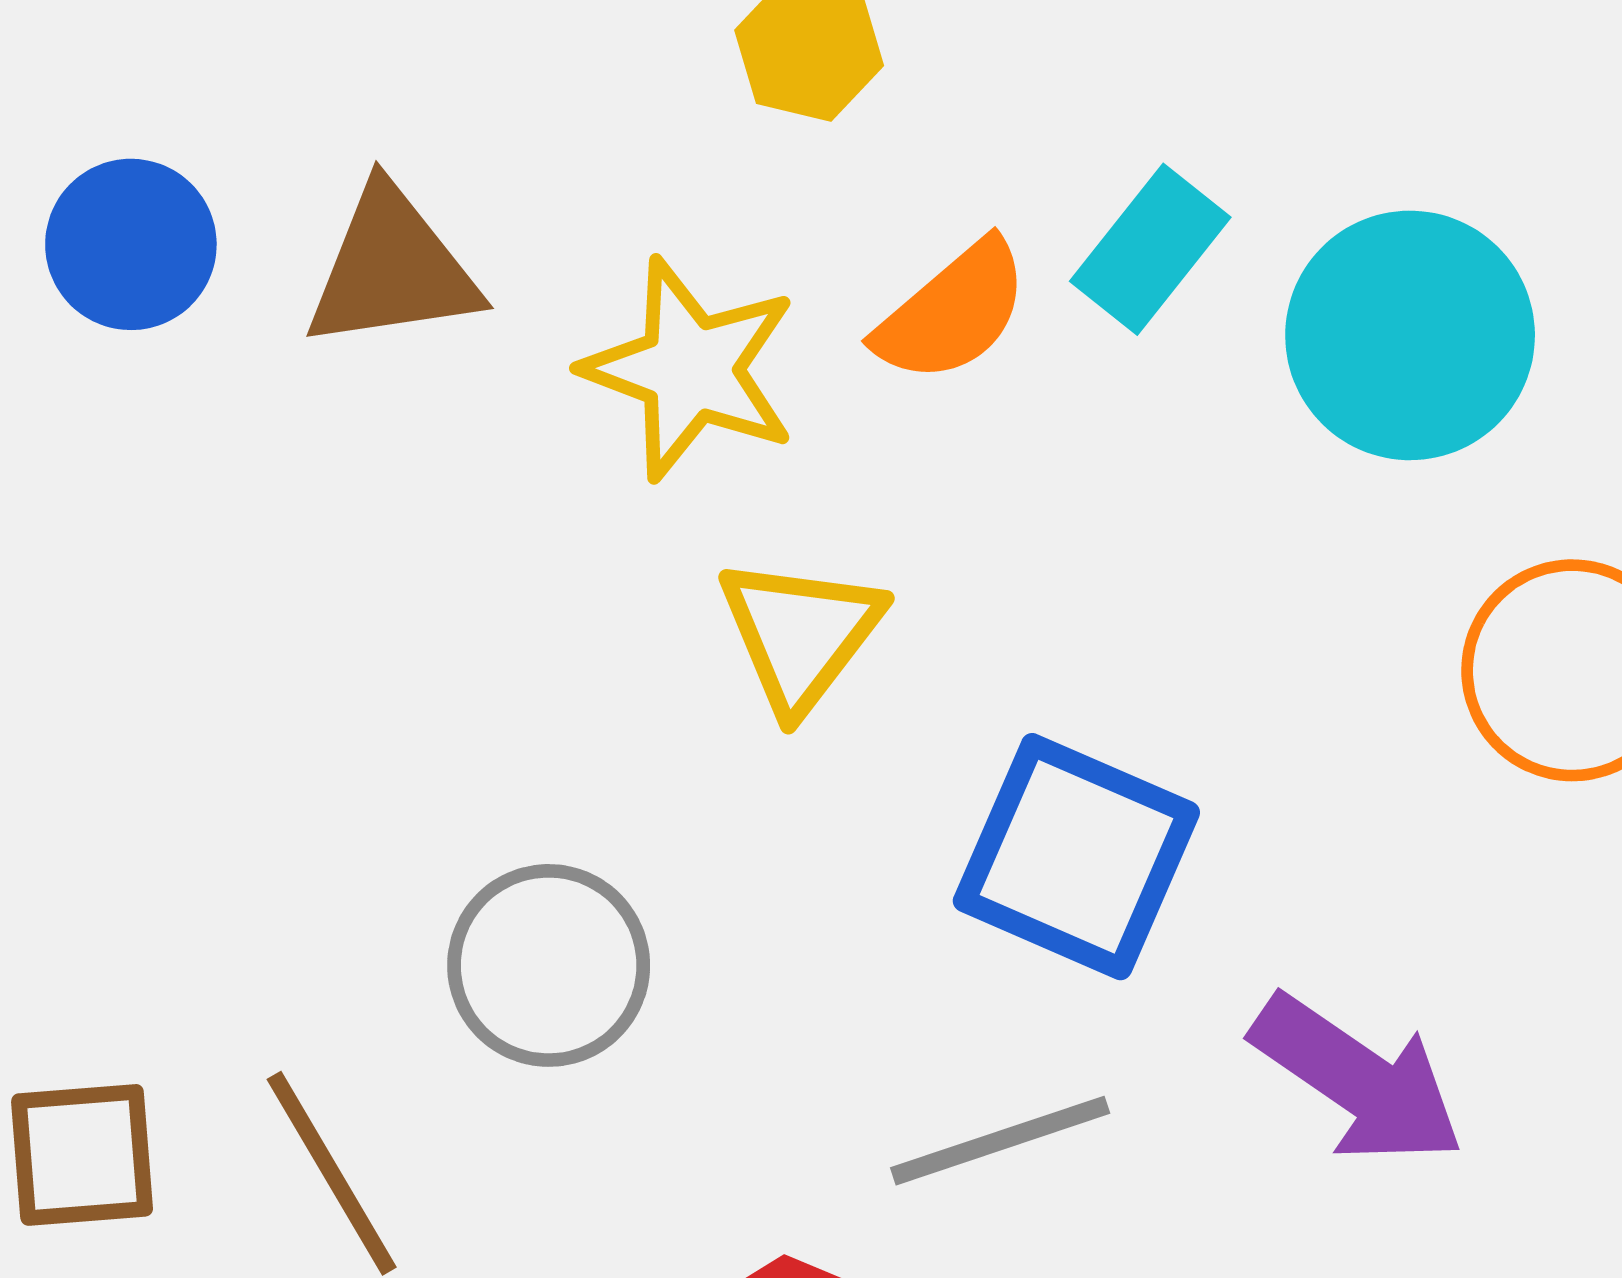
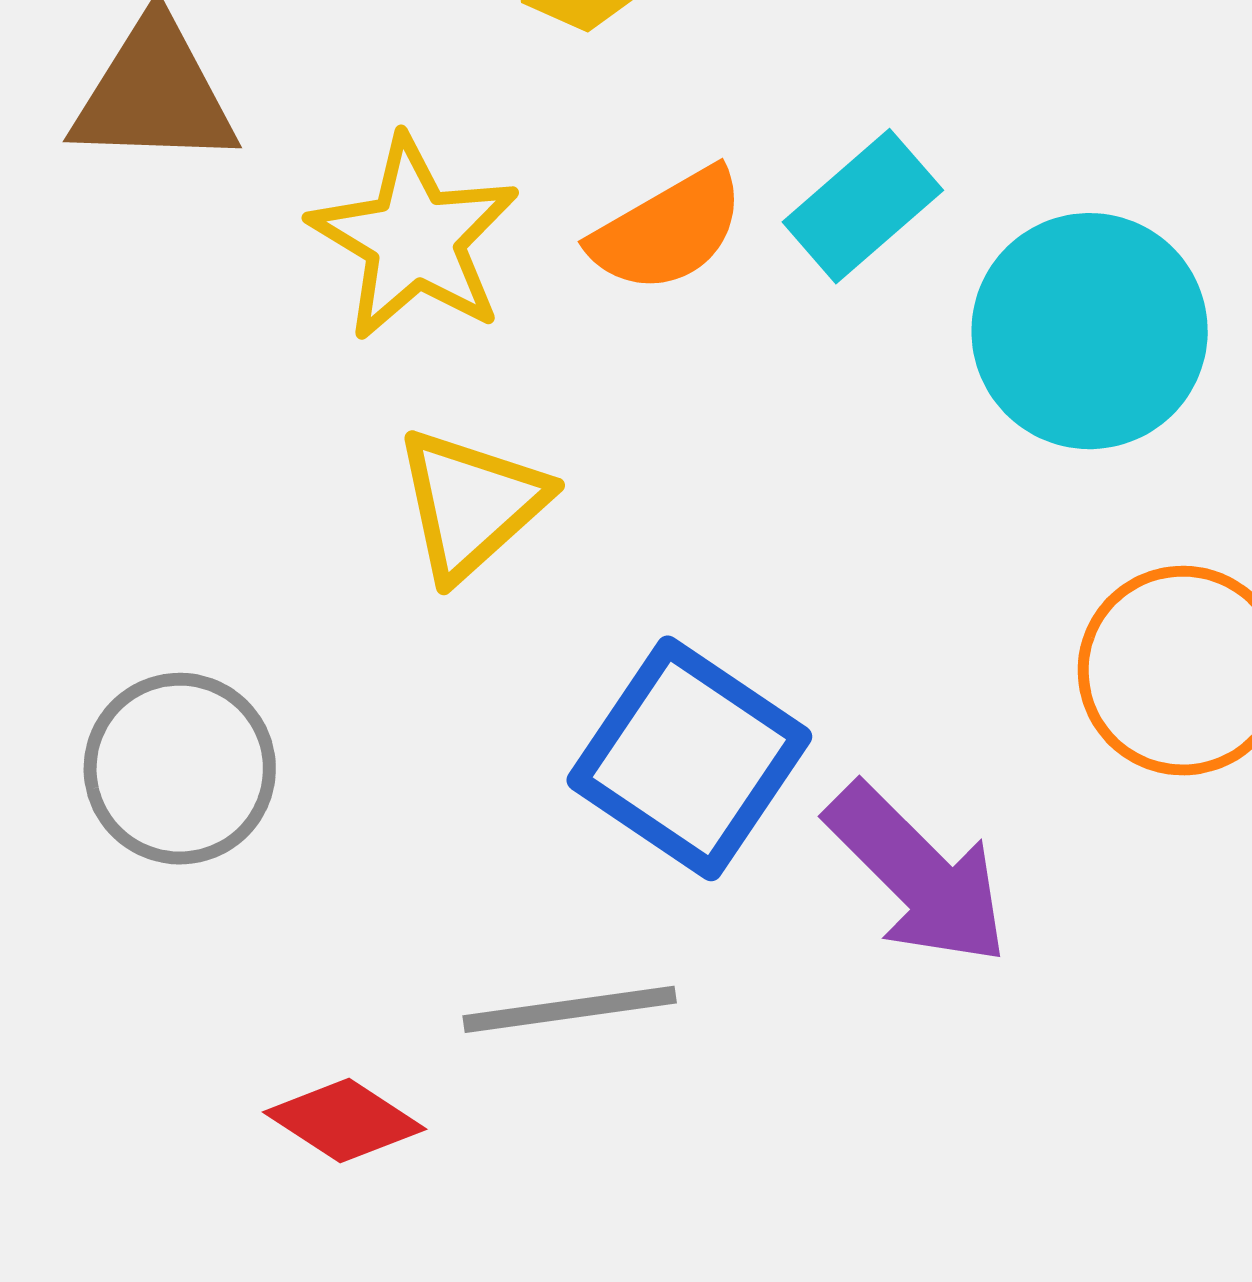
purple arrow: (1358, 1080) -> (917, 874), moved

